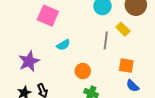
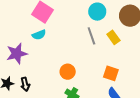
gray line: (106, 40) -> (91, 36), moved, turned -36
cyan semicircle: (63, 45) -> (39, 35), moved

